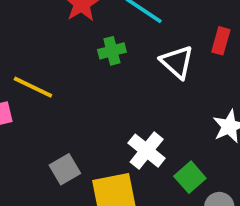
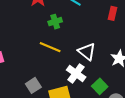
white triangle: (177, 62) -> (87, 52), moved
yellow line: (33, 87) -> (50, 47), moved

